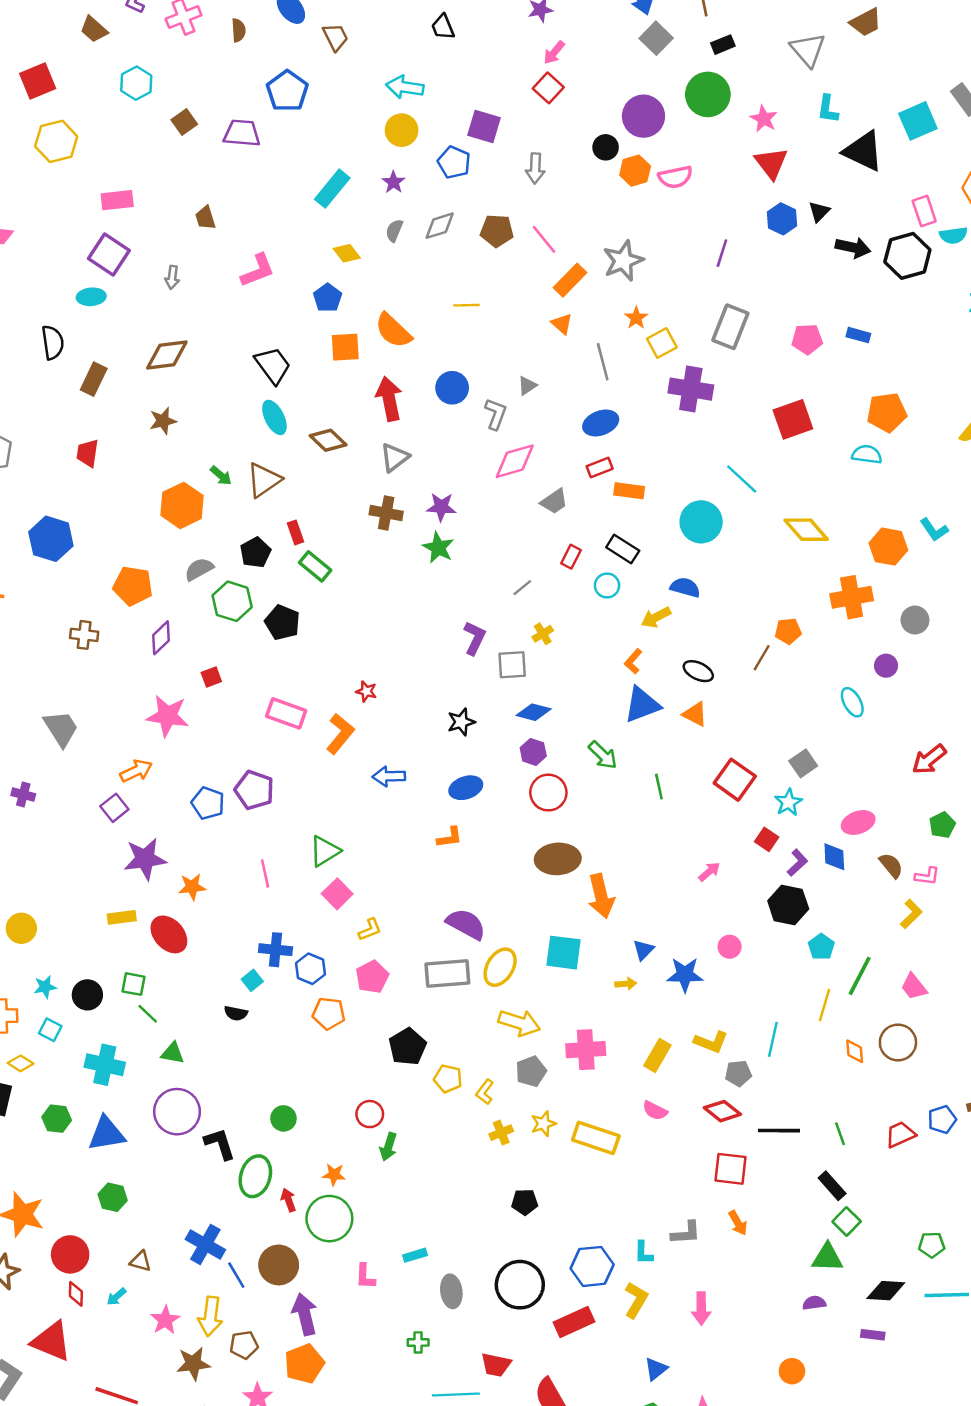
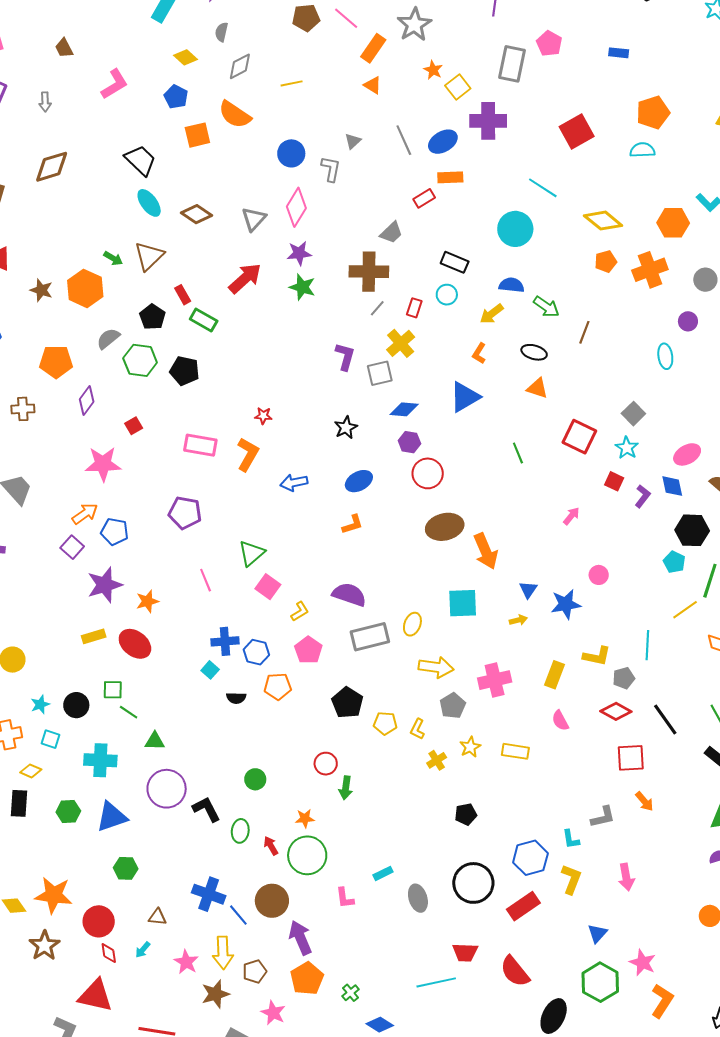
gray diamond: (440, 226) -> (240, 66), moved
pink pentagon: (807, 339) -> (549, 43), moved, turned -30
gray line: (603, 362) -> (404, 140), moved
red arrow: (389, 399) -> (245, 278), moved, turned 69
brown star: (163, 421) -> (41, 290), moved, turned -30
blue ellipse: (601, 423) -> (443, 142), moved
pink diamond: (515, 461) -> (296, 207), moved, turned -33
orange rectangle: (629, 491) -> (450, 177), moved
brown cross: (386, 513) -> (369, 272), moved, size x1.4
red rectangle: (571, 557) -> (414, 308), moved
orange pentagon: (788, 631) -> (606, 261), moved
yellow cross: (543, 634) -> (401, 343), size x1.6
cyan ellipse: (852, 702) -> (665, 356), turned 30
blue triangle: (642, 705) -> (465, 397), moved
green arrow: (603, 755) -> (546, 307), moved
blue pentagon: (208, 803) -> (115, 532), moved
black hexagon: (788, 905) -> (692, 530), moved
purple semicircle: (466, 924) -> (349, 595), moved
yellow ellipse: (500, 967) -> (412, 624), size x0.7
yellow line: (824, 1005) -> (685, 610), turned 48
black semicircle: (236, 1013) -> (236, 698), moved
pink semicircle: (655, 1111) -> (560, 721), turned 45
black line: (779, 1131) -> (665, 720), turned 64
yellow rectangle: (596, 1138) -> (515, 751), size x0.7
green ellipse: (255, 1176) -> (240, 831), size x0.7
green cross: (418, 1342) -> (351, 993), moved, turned -30

